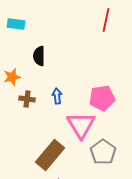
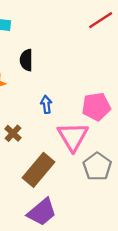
red line: (106, 20) -> (101, 20), turned 45
brown cross: (27, 99) -> (13, 133), moved, turned 35

